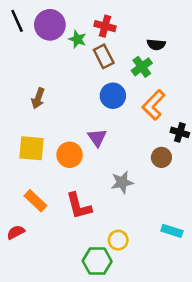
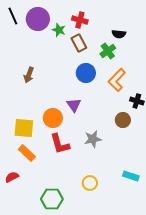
yellow square: (31, 148) -> (24, 128), moved
red L-shape: (79, 206) -> (60, 144), moved
green hexagon: (97, 261) -> (52, 199), moved

